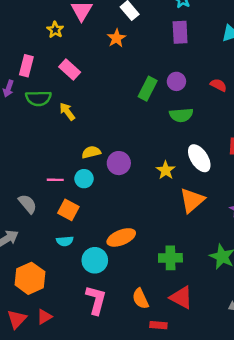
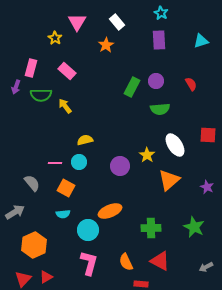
red semicircle: (218, 85) -> (191, 84), turned 32
purple circle: (119, 163) -> (120, 166), moved

